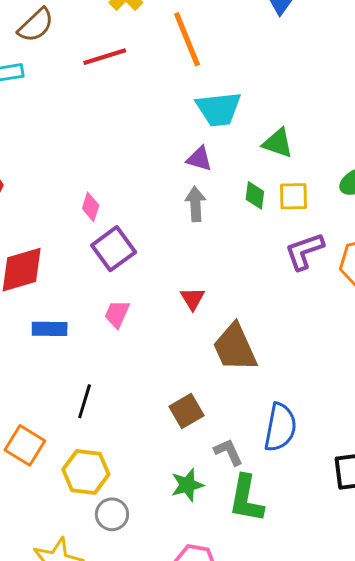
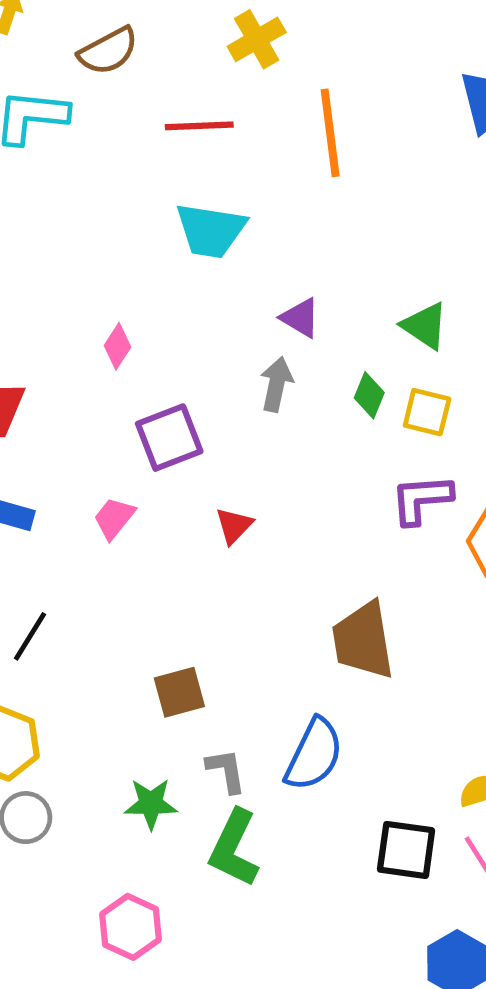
cyan trapezoid: (219, 109) -> (211, 230), moved
purple square: (114, 249) -> (169, 438), moved
brown trapezoid: (235, 348) -> (363, 640), moved

